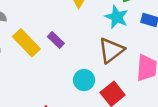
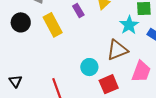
purple rectangle: (56, 40) -> (78, 11), moved

